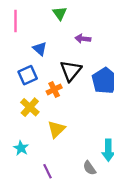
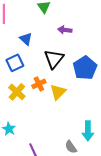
orange cross: (54, 89) -> (39, 84), moved
yellow triangle: (56, 129) -> (58, 92), moved

